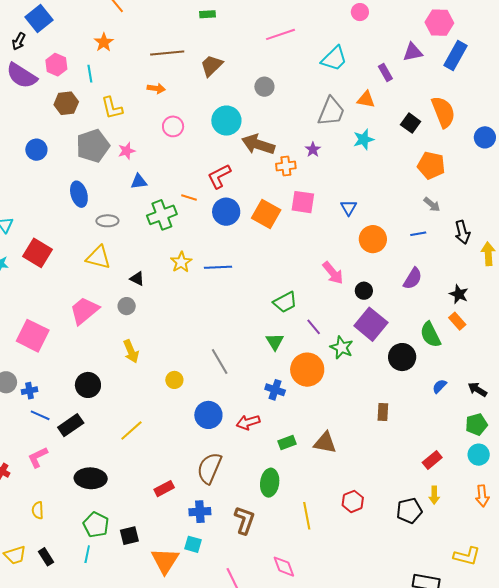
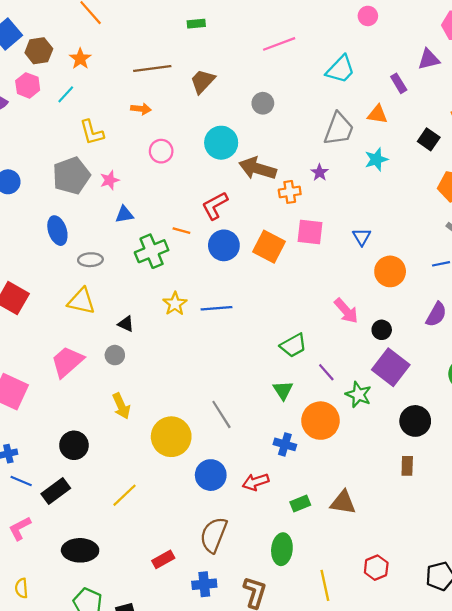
cyan line: (90, 74) -> (66, 94), turned 54
brown hexagon: (66, 103) -> (39, 51), moved
black circle: (402, 357) -> (415, 421), moved
yellow circle: (174, 380) -> (171, 437), size x2.0

